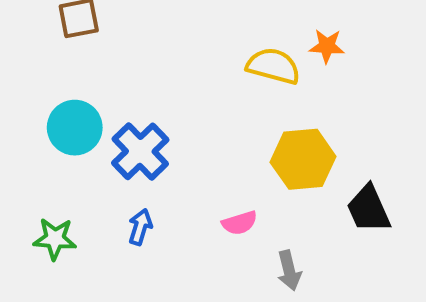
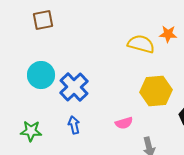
blue arrow: (140, 227) -> (74, 125), turned -30

